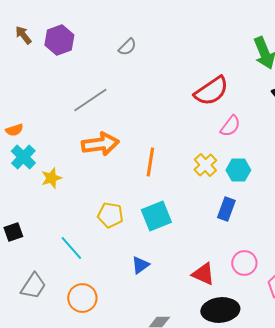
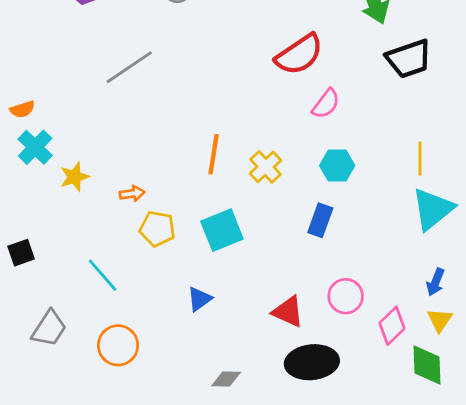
orange arrow: (100, 144) -> (132, 194), moved, size x0.5
yellow cross: (205, 165) -> (266, 167), moved

